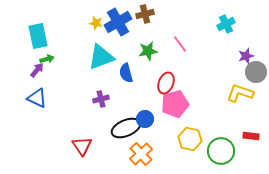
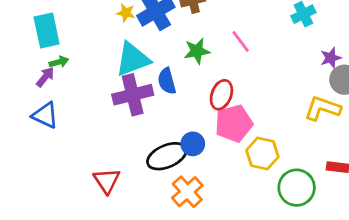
purple cross: (101, 99) -> (133, 95), moved, size x1.8
yellow hexagon: (190, 139) -> (262, 153), moved

